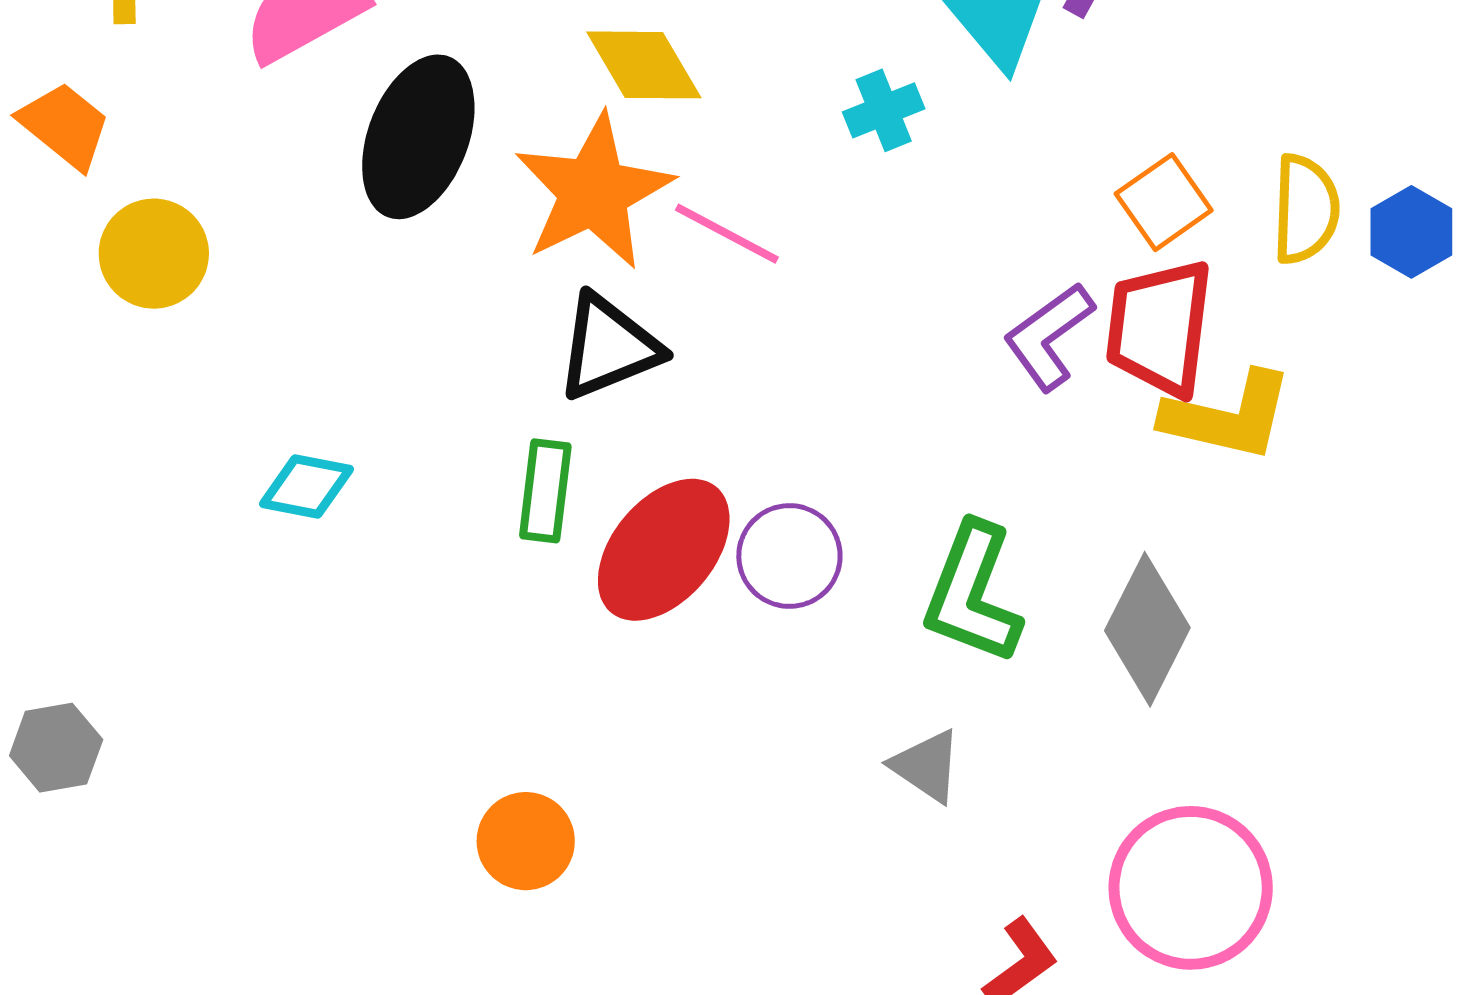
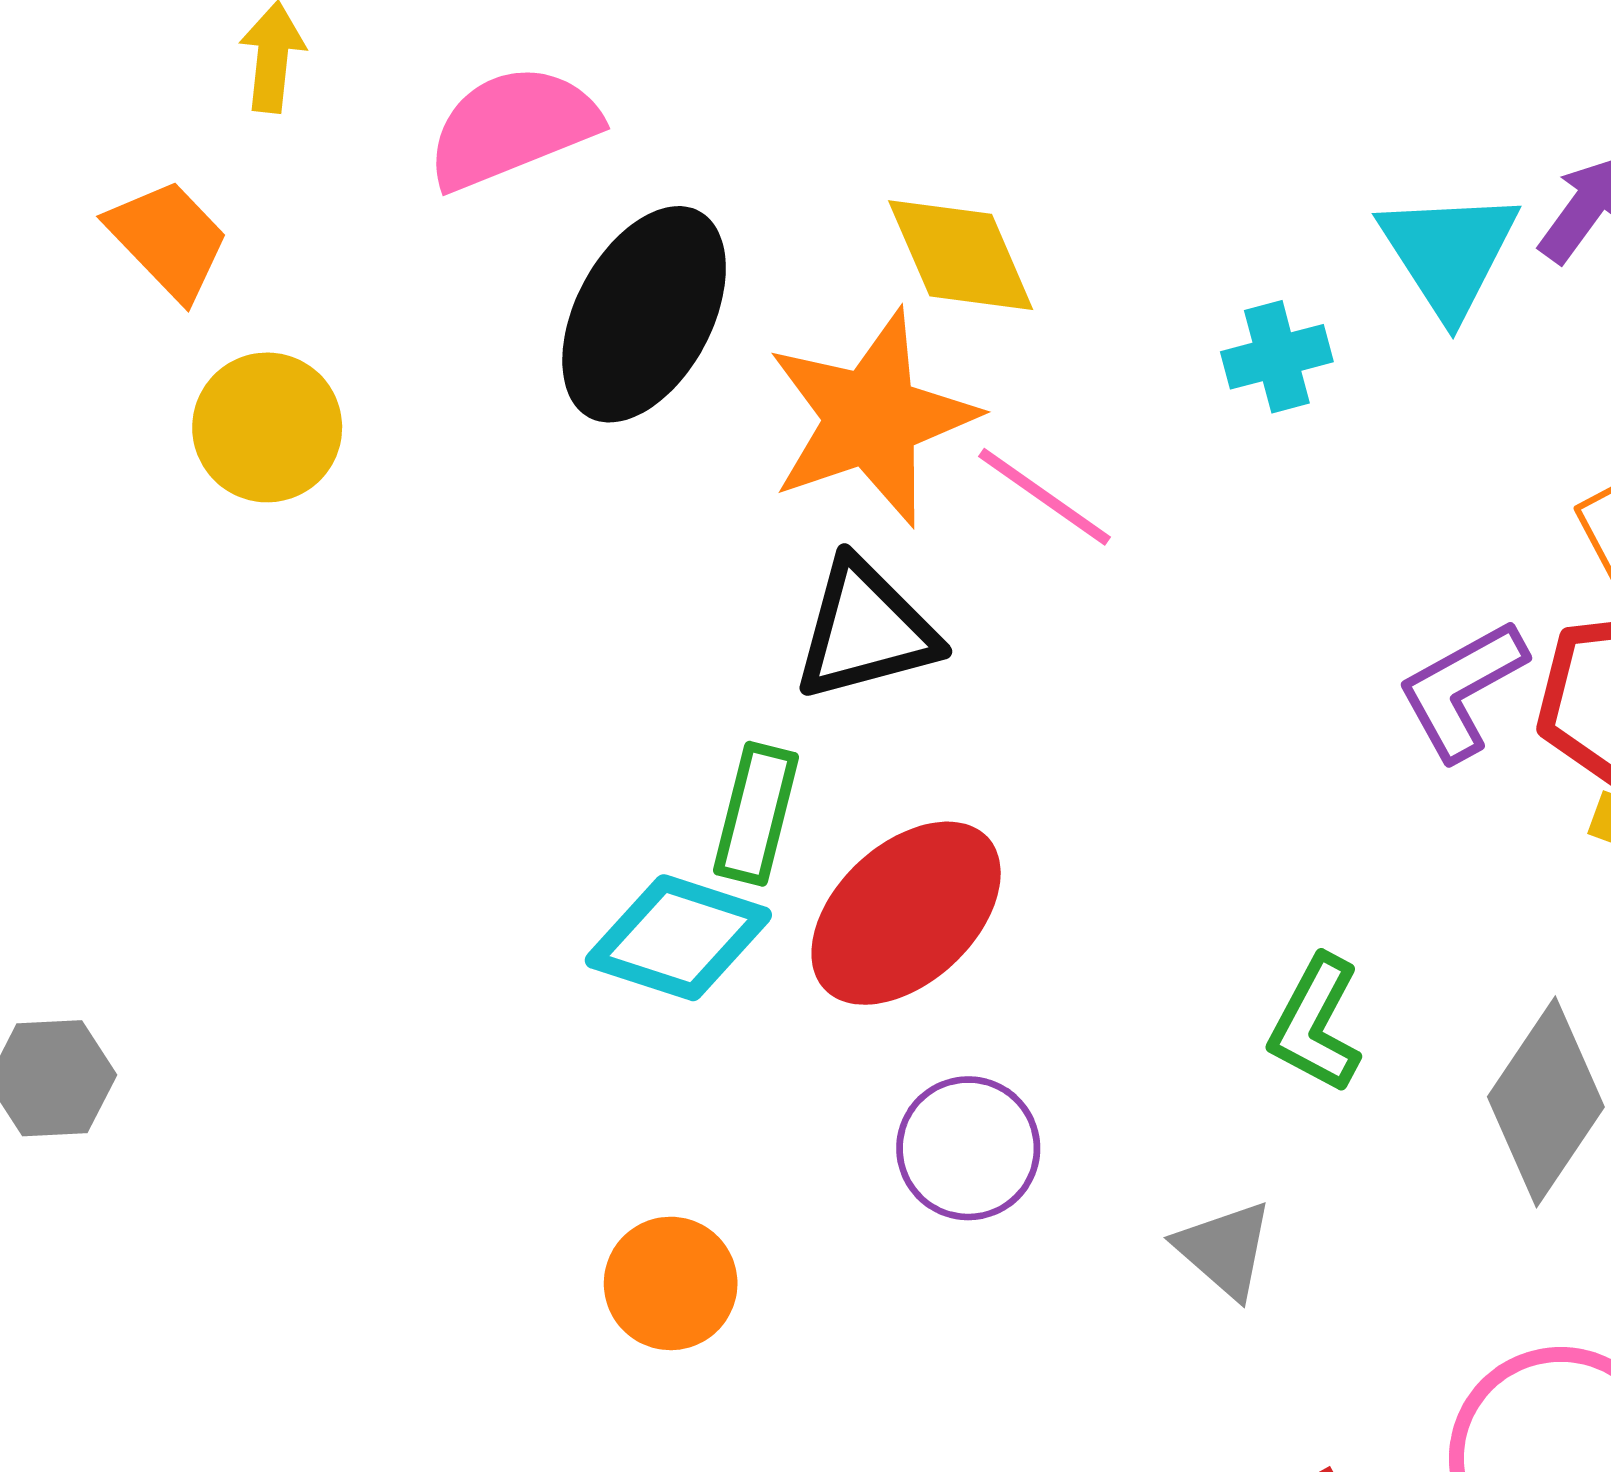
cyan diamond: (306, 487) -> (678, 938), moved, size x1.4
purple circle: (789, 556) -> (968, 1148), moved
green L-shape: (973, 593) -> (1316, 1024), size x0.7

